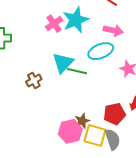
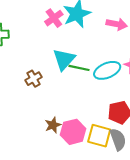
cyan ellipse: (101, 51) -> (107, 70), moved
brown star: (82, 121) -> (53, 125), moved

